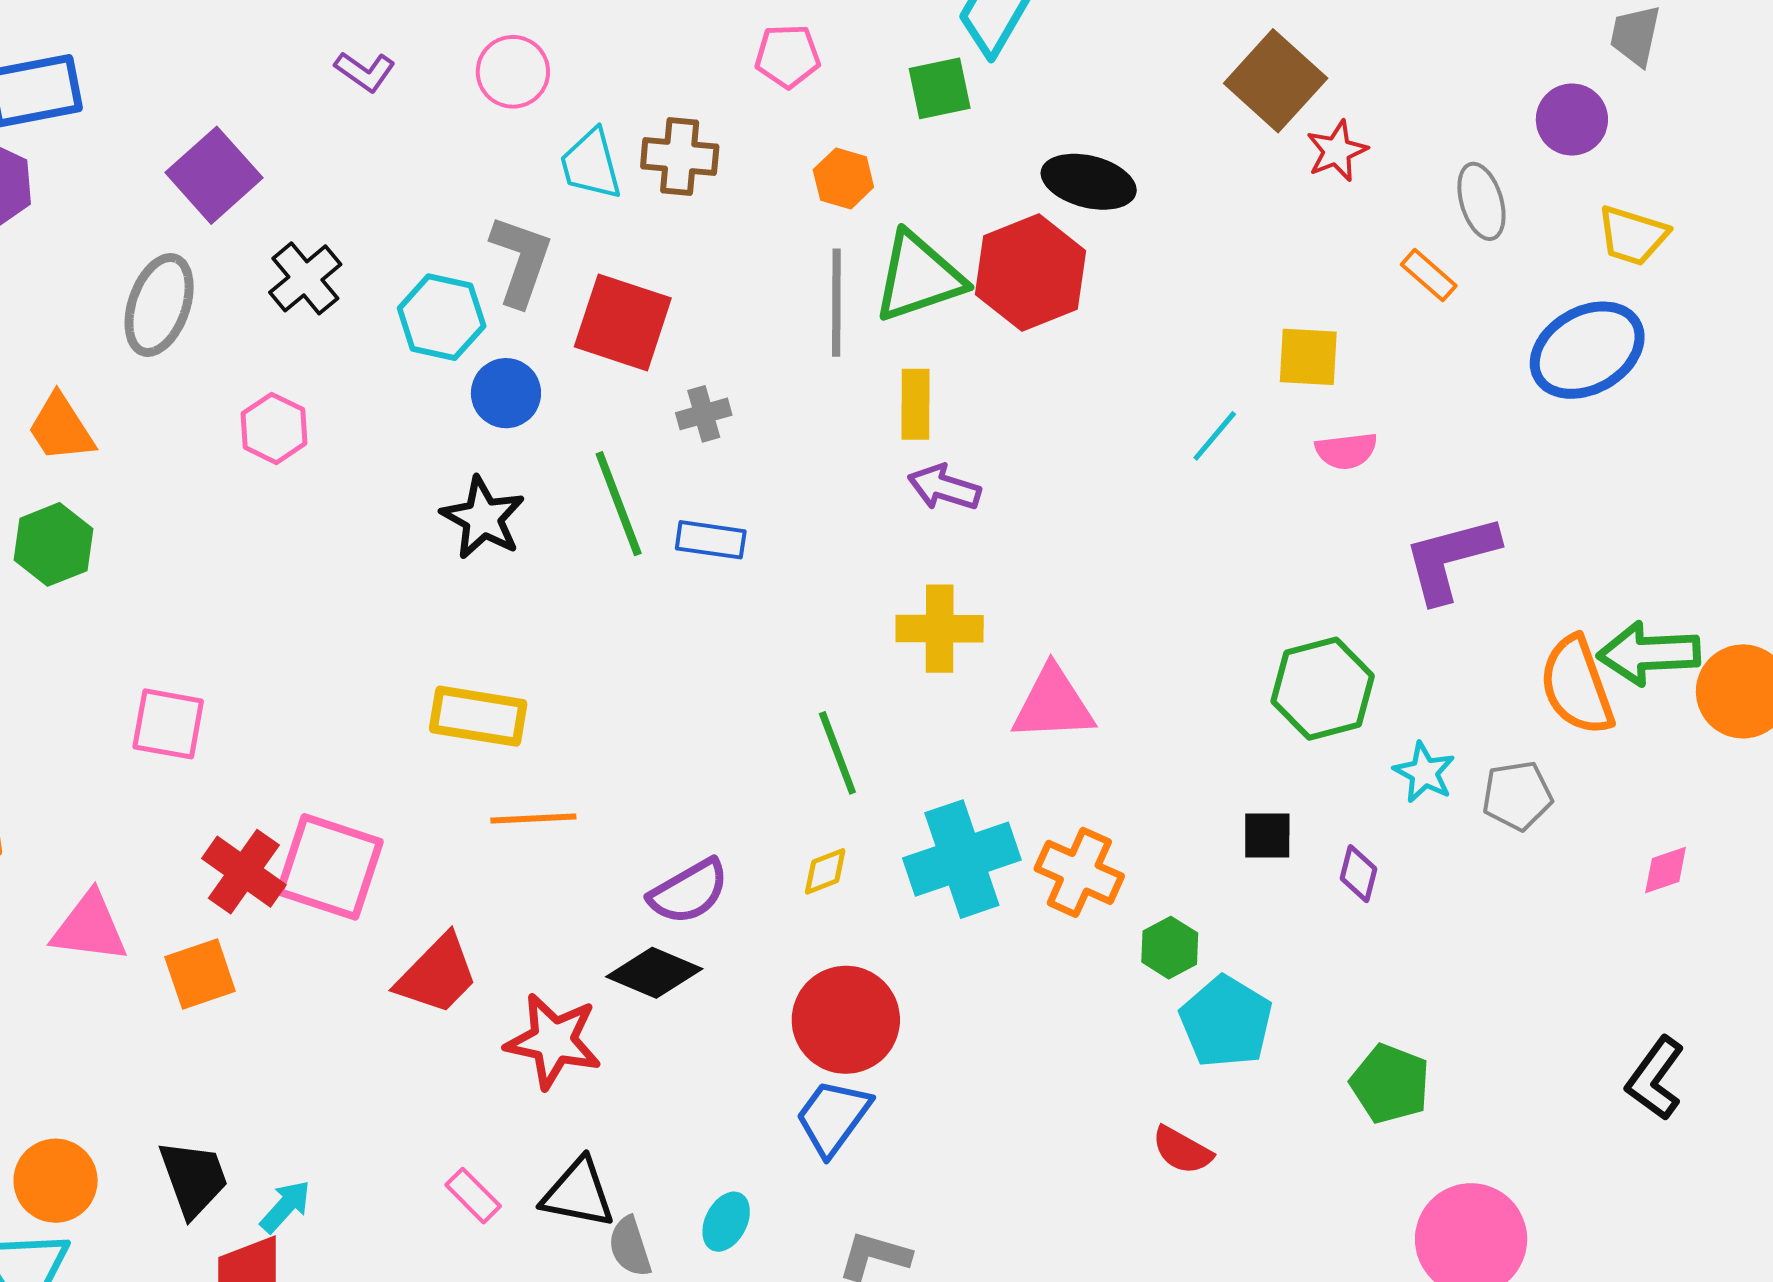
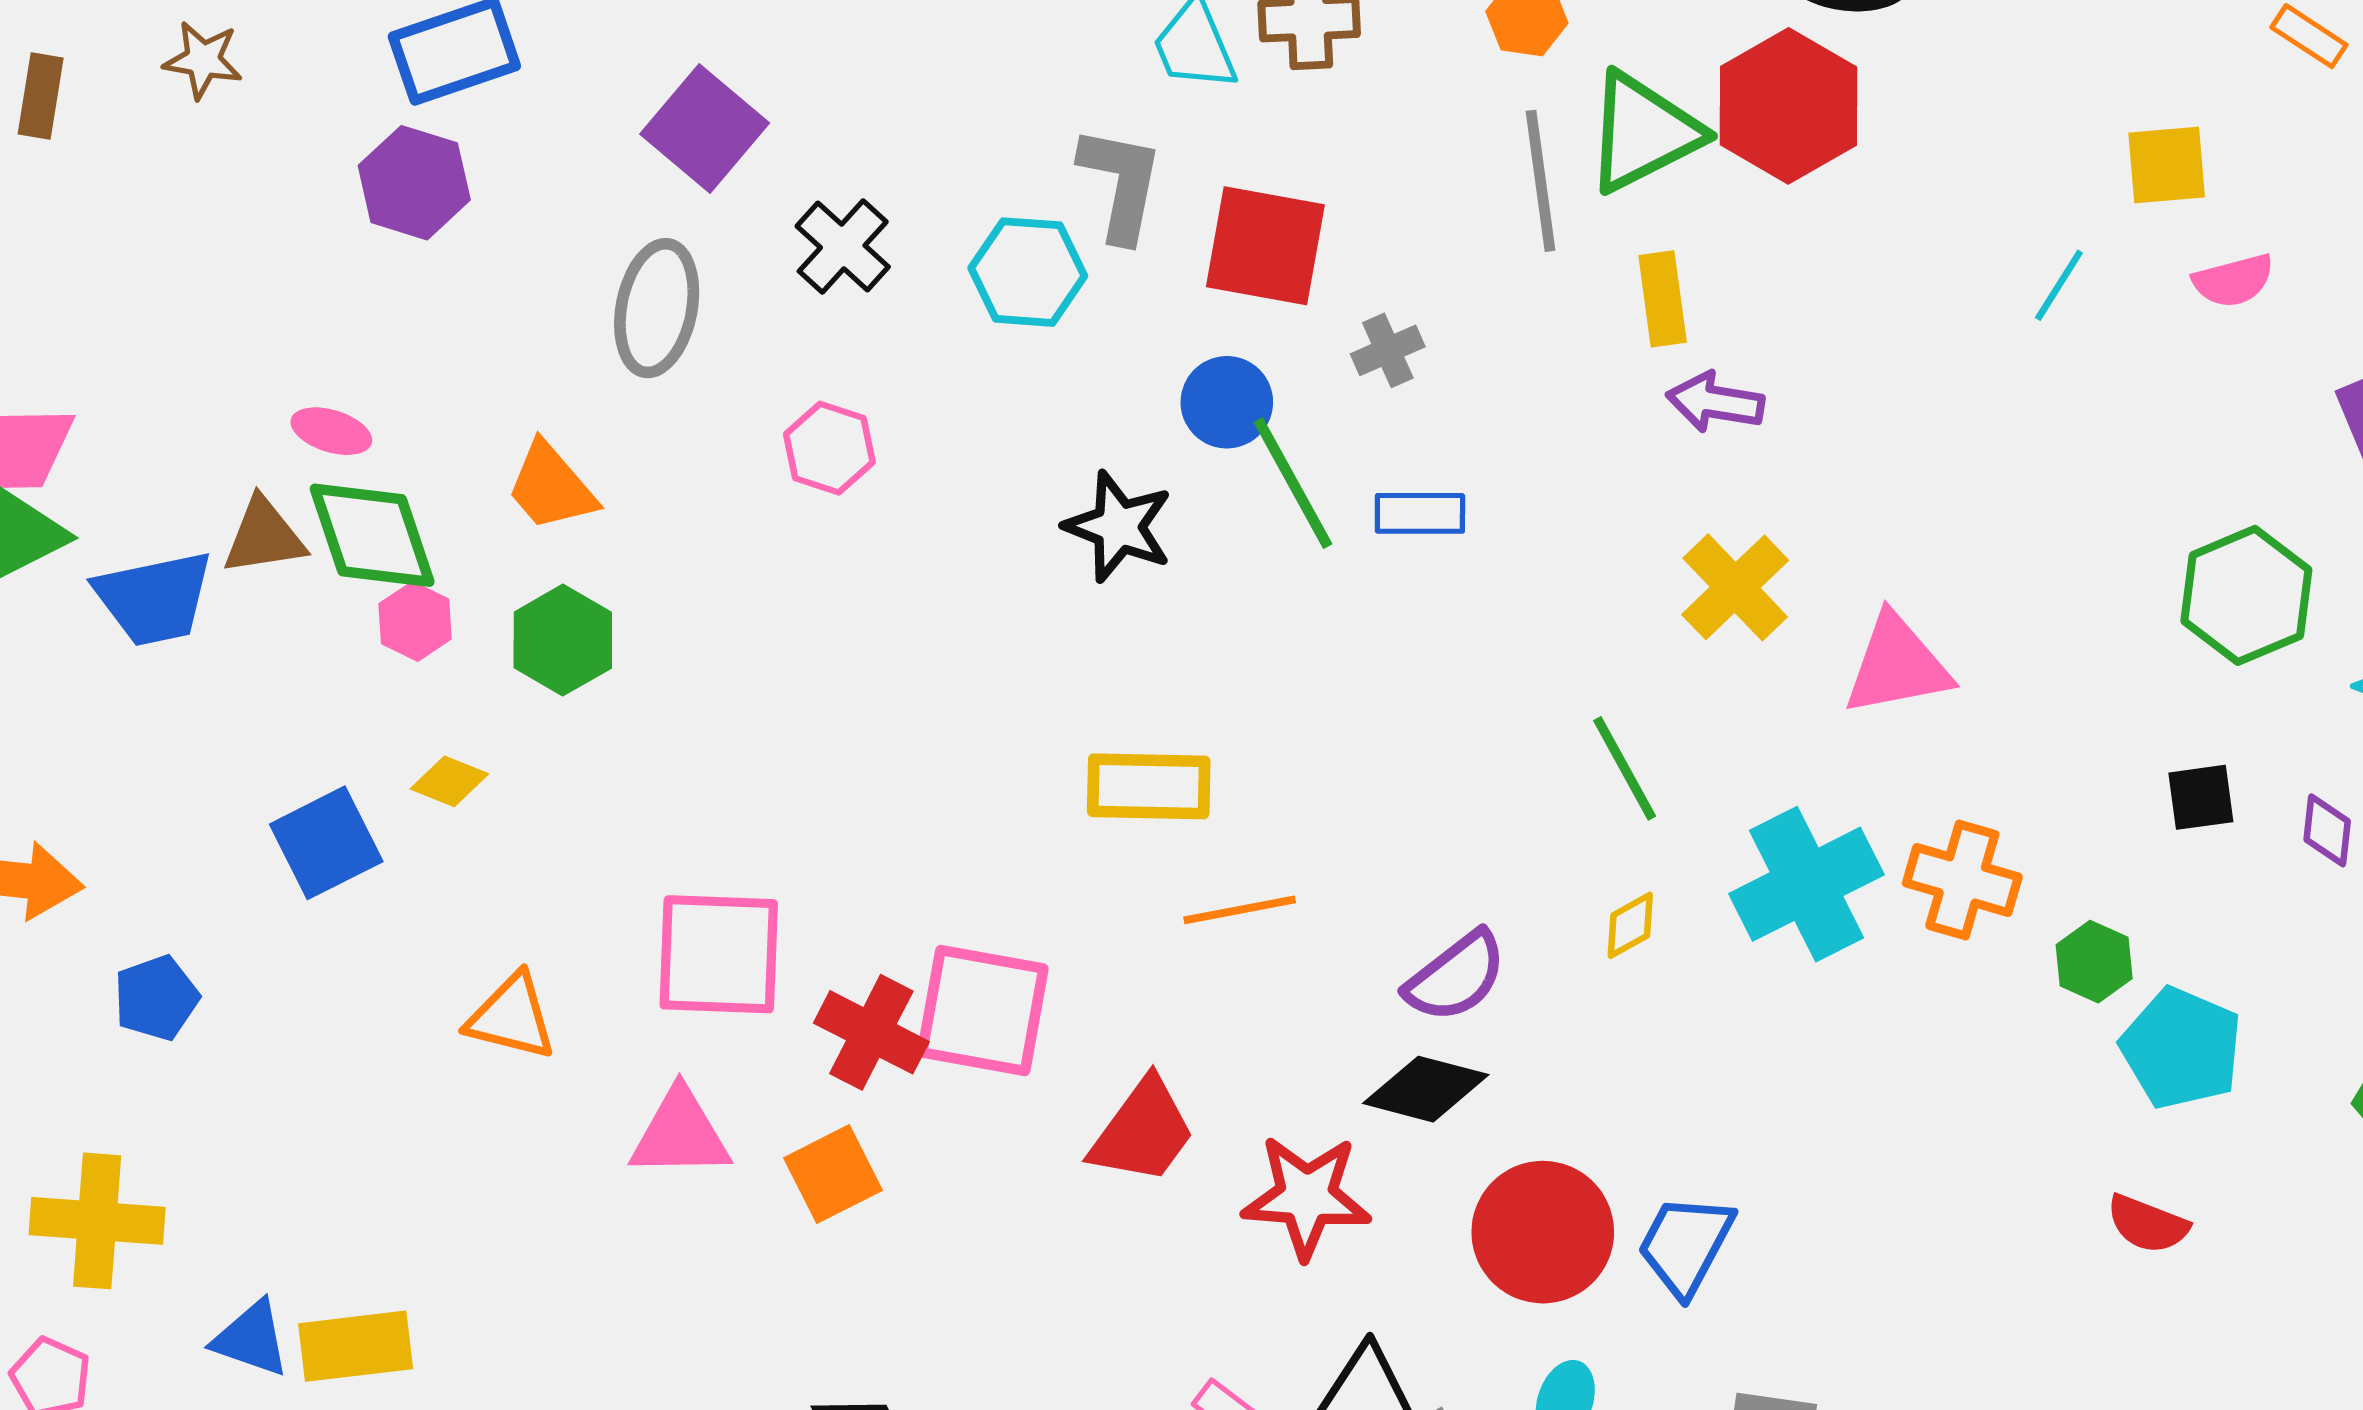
blue circle: (506, 393) -> (1227, 402), moved
yellow cross: (940, 629) -> (1735, 587), turned -36
pink square: (168, 724) -> (719, 954), moved, size x1.4
red circle: (846, 1020) -> (1543, 1232), moved

